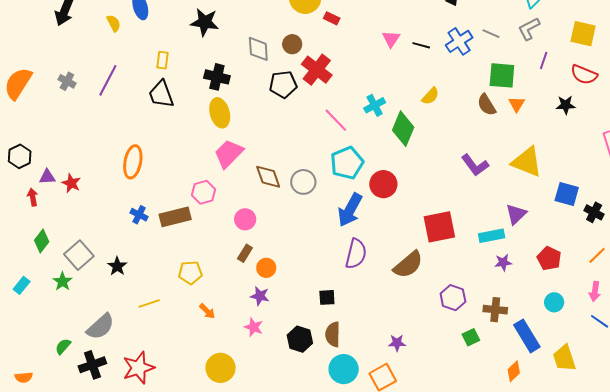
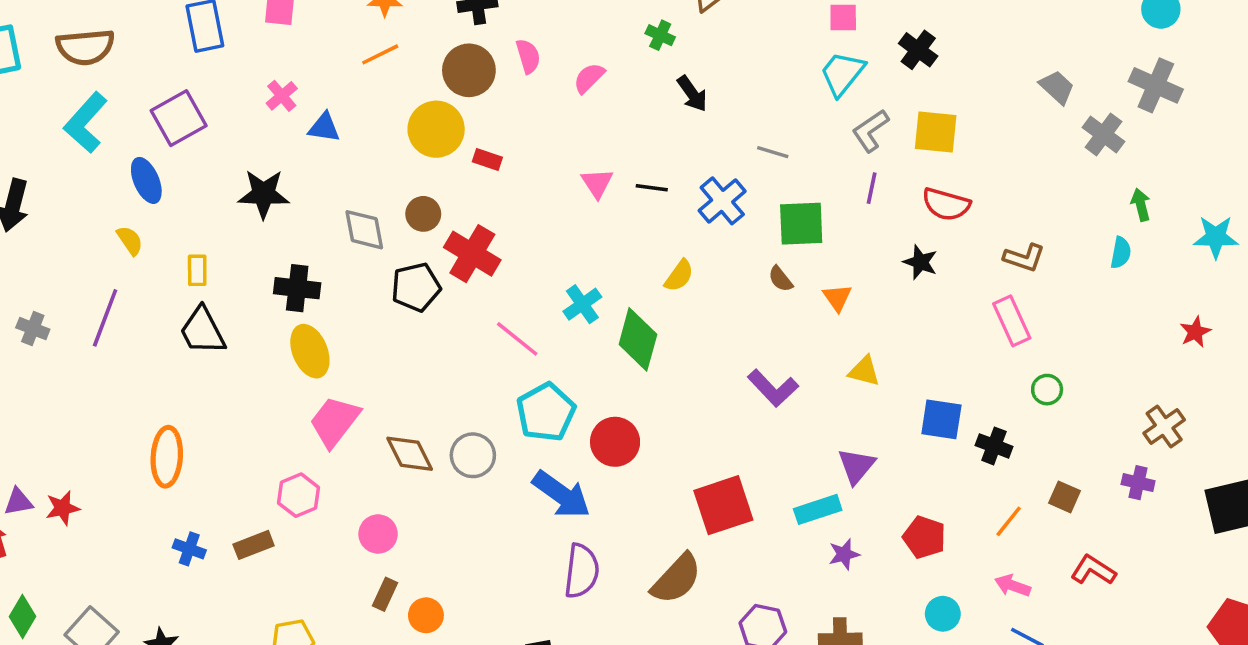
yellow semicircle: (114, 23) -> (130, 240), moved
gray L-shape: (529, 29) -> (871, 131), moved
blue cross: (459, 41) -> (722, 201), moved
orange triangle: (517, 104) -> (837, 298), moved
brown semicircle: (487, 105) -> (780, 279), size x0.7
black star: (566, 105) -> (920, 262), turned 30
yellow triangle: (527, 162) -> (864, 371), size x0.6
red star: (71, 183) -> (63, 508), turned -30
blue arrow: (350, 210) -> (561, 495), turned -76
brown rectangle: (175, 217) -> (254, 545), size x0.7
pink arrow: (595, 291) -> (1013, 586), turned 108

